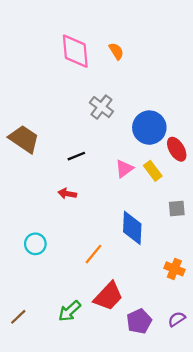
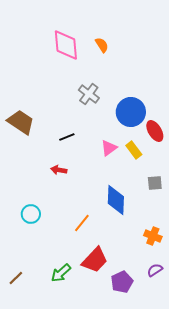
purple semicircle: (177, 319) -> (155, 270), moved

